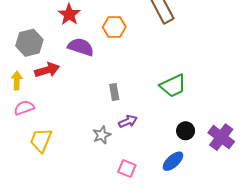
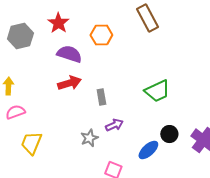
gray hexagon: (29, 43) -> (20, 36), moved
red arrow: (47, 70) -> (69, 83), moved
blue ellipse: (173, 161) -> (148, 150), moved

